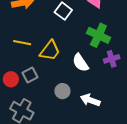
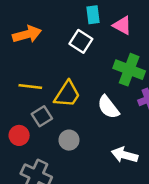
gray square: (30, 75) -> (42, 116), moved
gray circle: (62, 91) -> (69, 140), moved

